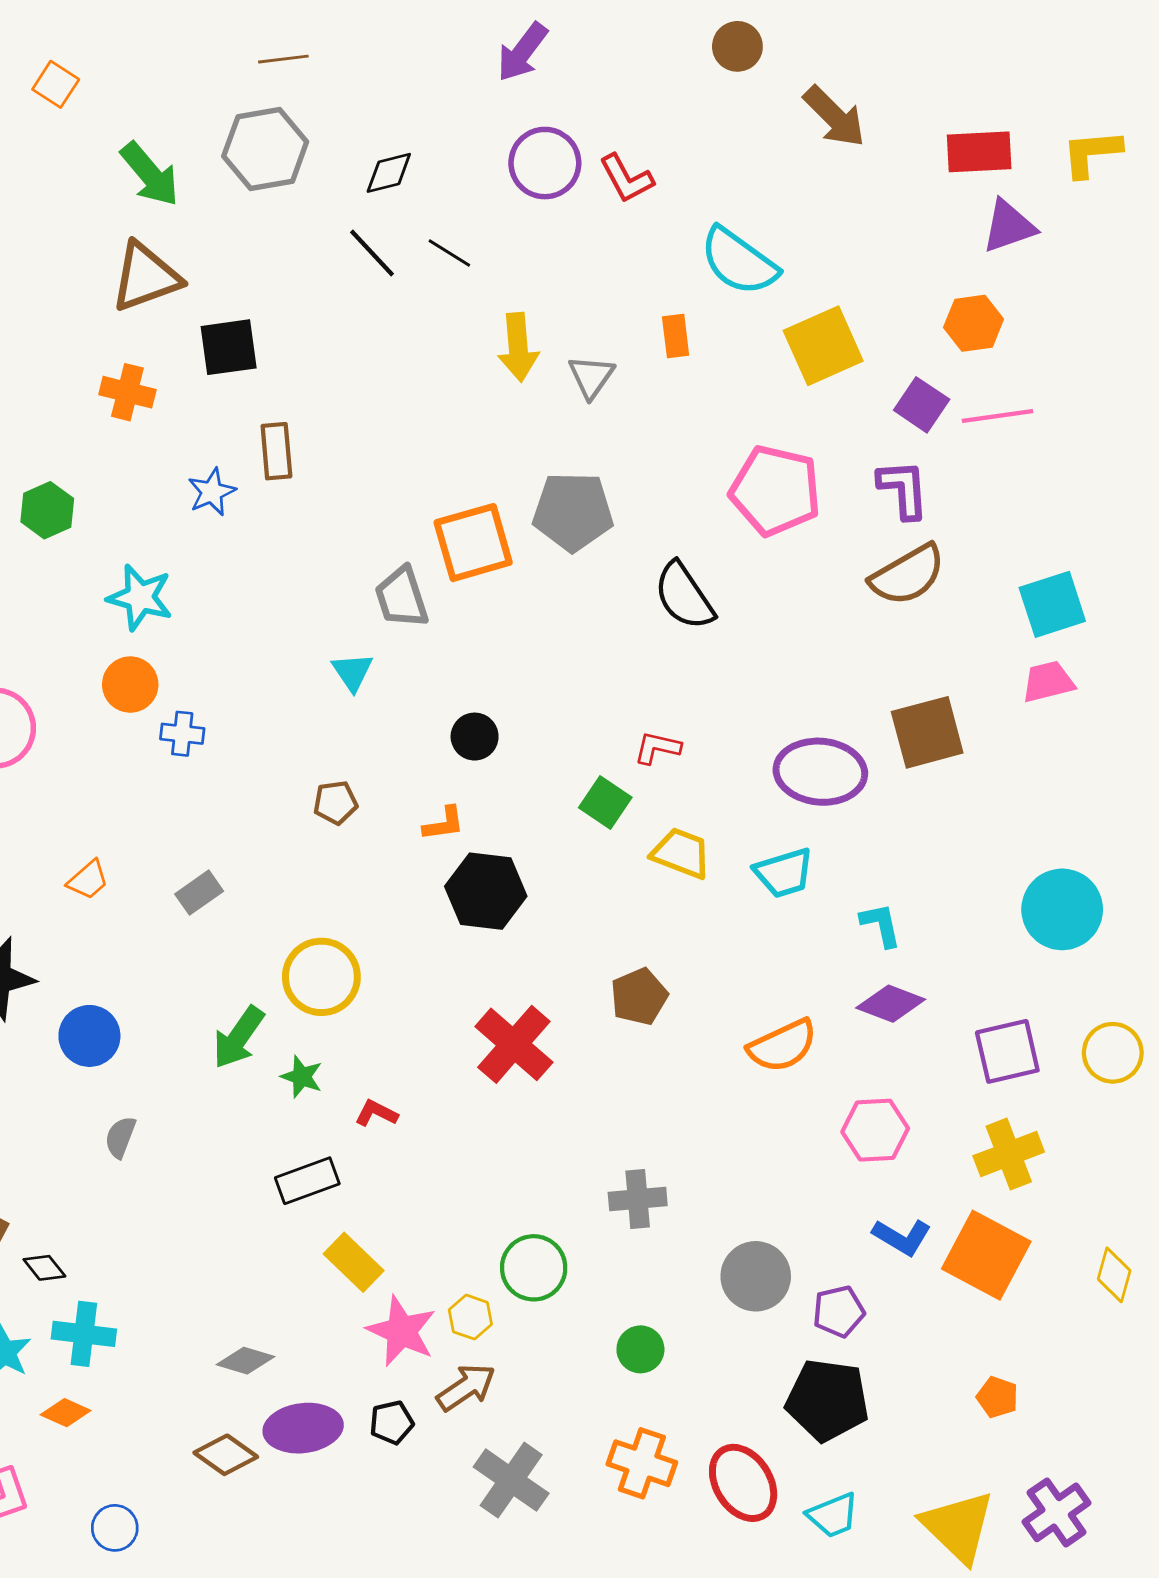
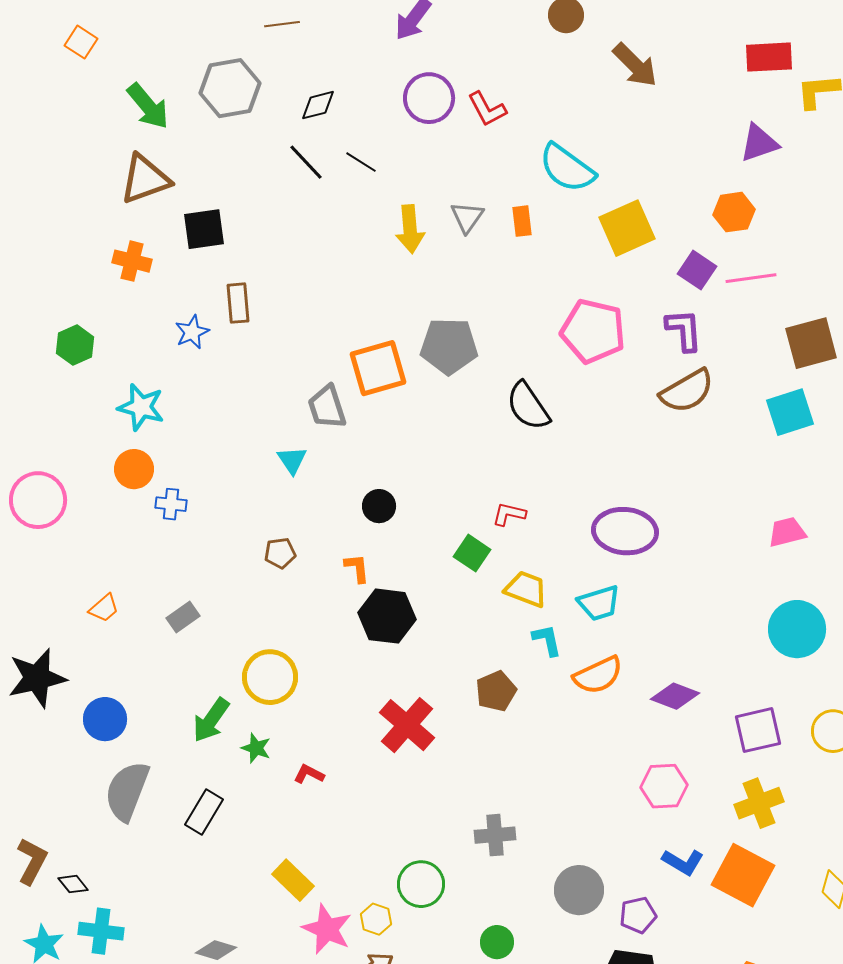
brown line: (283, 59) -> (282, 24), moved
red rectangle: (979, 152) -> (769, 57), moved
gray triangle: (591, 377) -> (467, 217), moved
pink trapezoid: (1048, 682) -> (787, 532), moved
brown square: (927, 732) -> (811, 343), moved
orange L-shape: (444, 824) -> (357, 568), turned -88
cyan L-shape: (881, 925) -> (547, 640), moved
orange semicircle: (782, 1046) -> (598, 675), moved
gray semicircle: (120, 1137) -> (127, 791), size x2.0
black rectangle: (307, 1181) -> (204, 812), moved, turned -39

